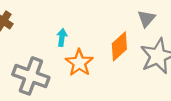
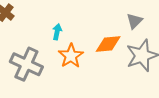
orange diamond: (119, 46) -> (108, 44), turned 32

